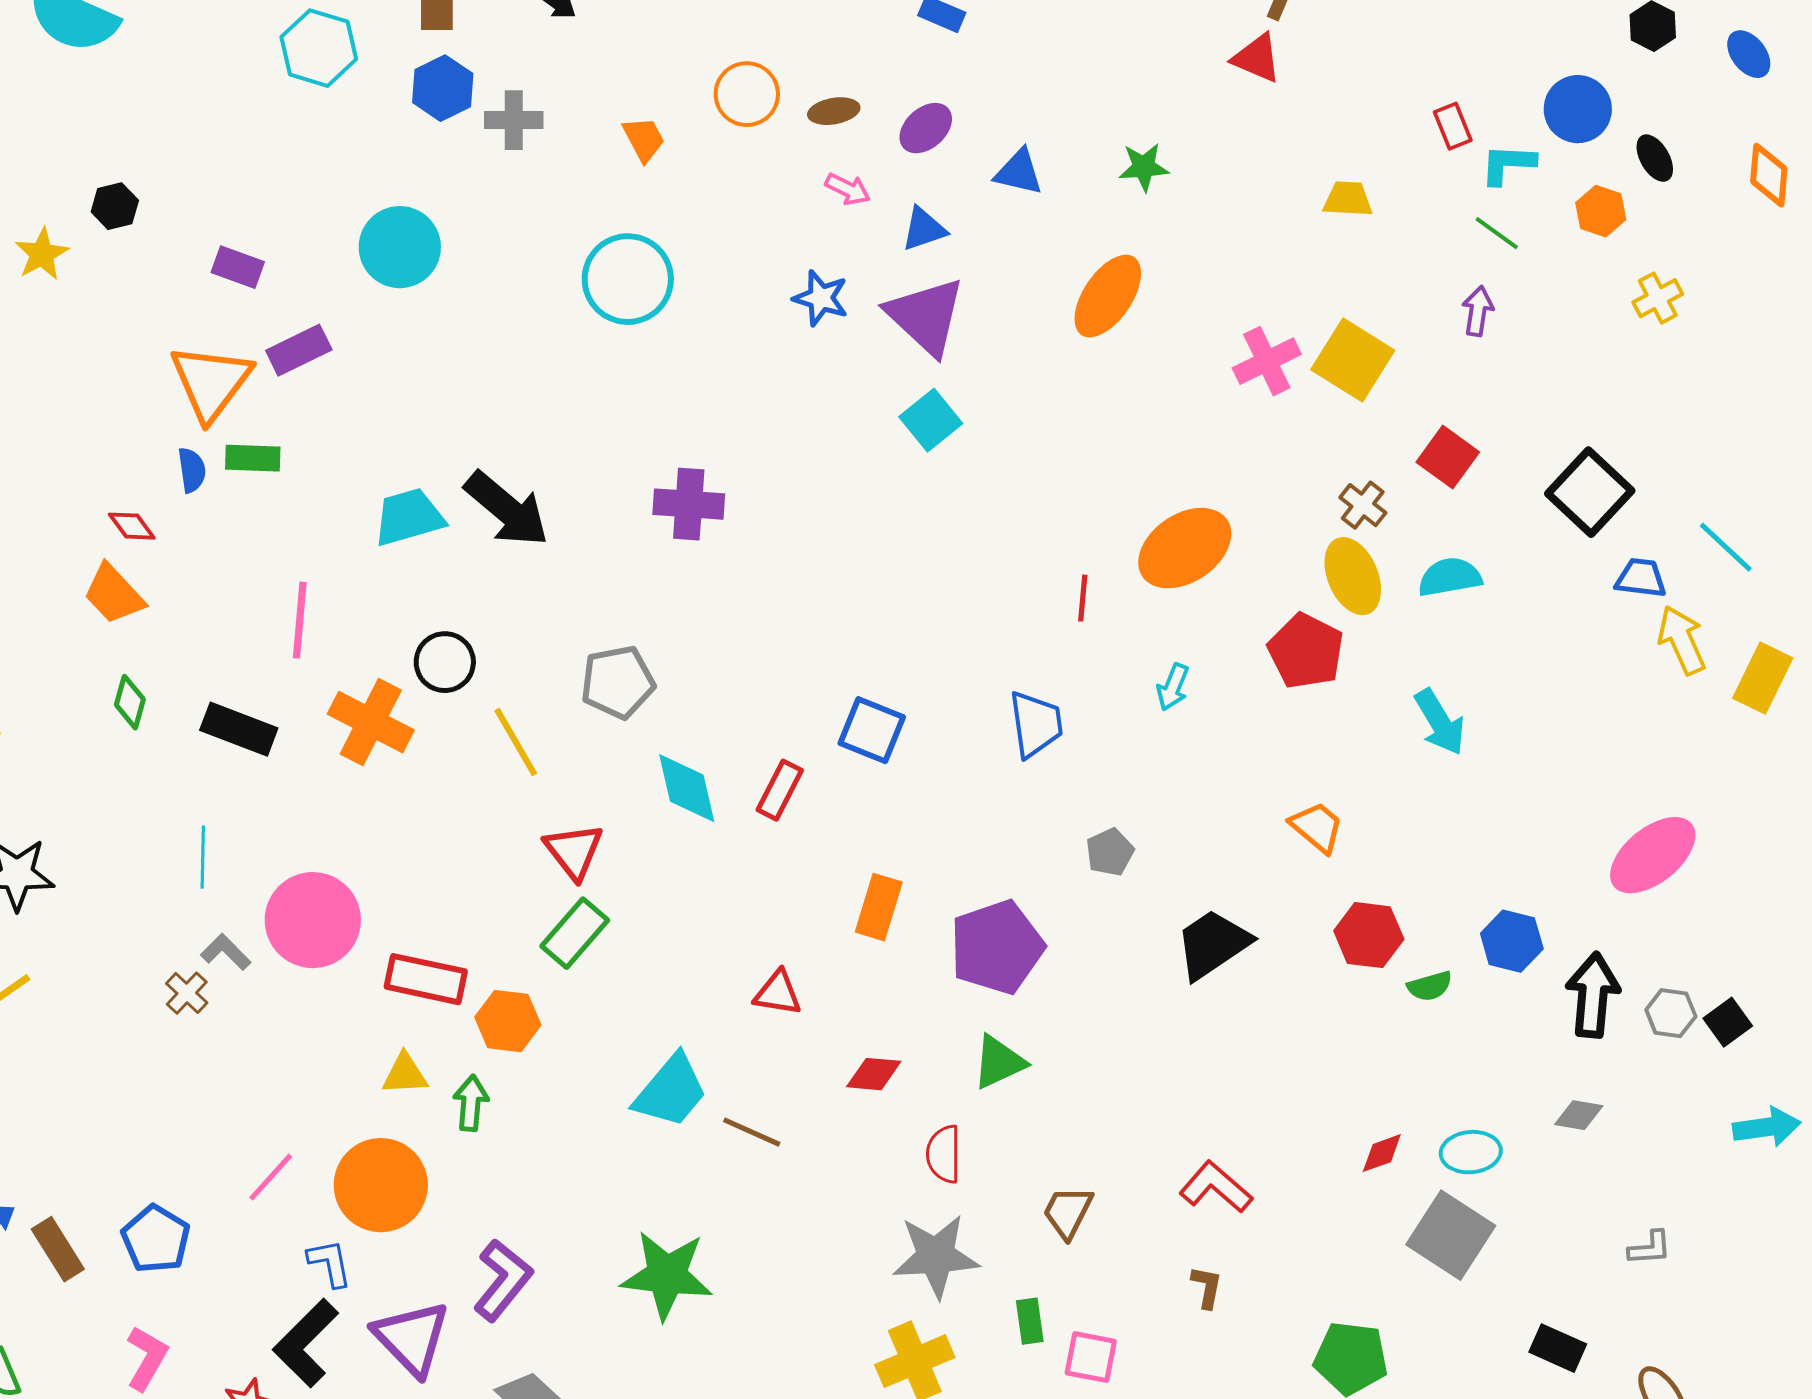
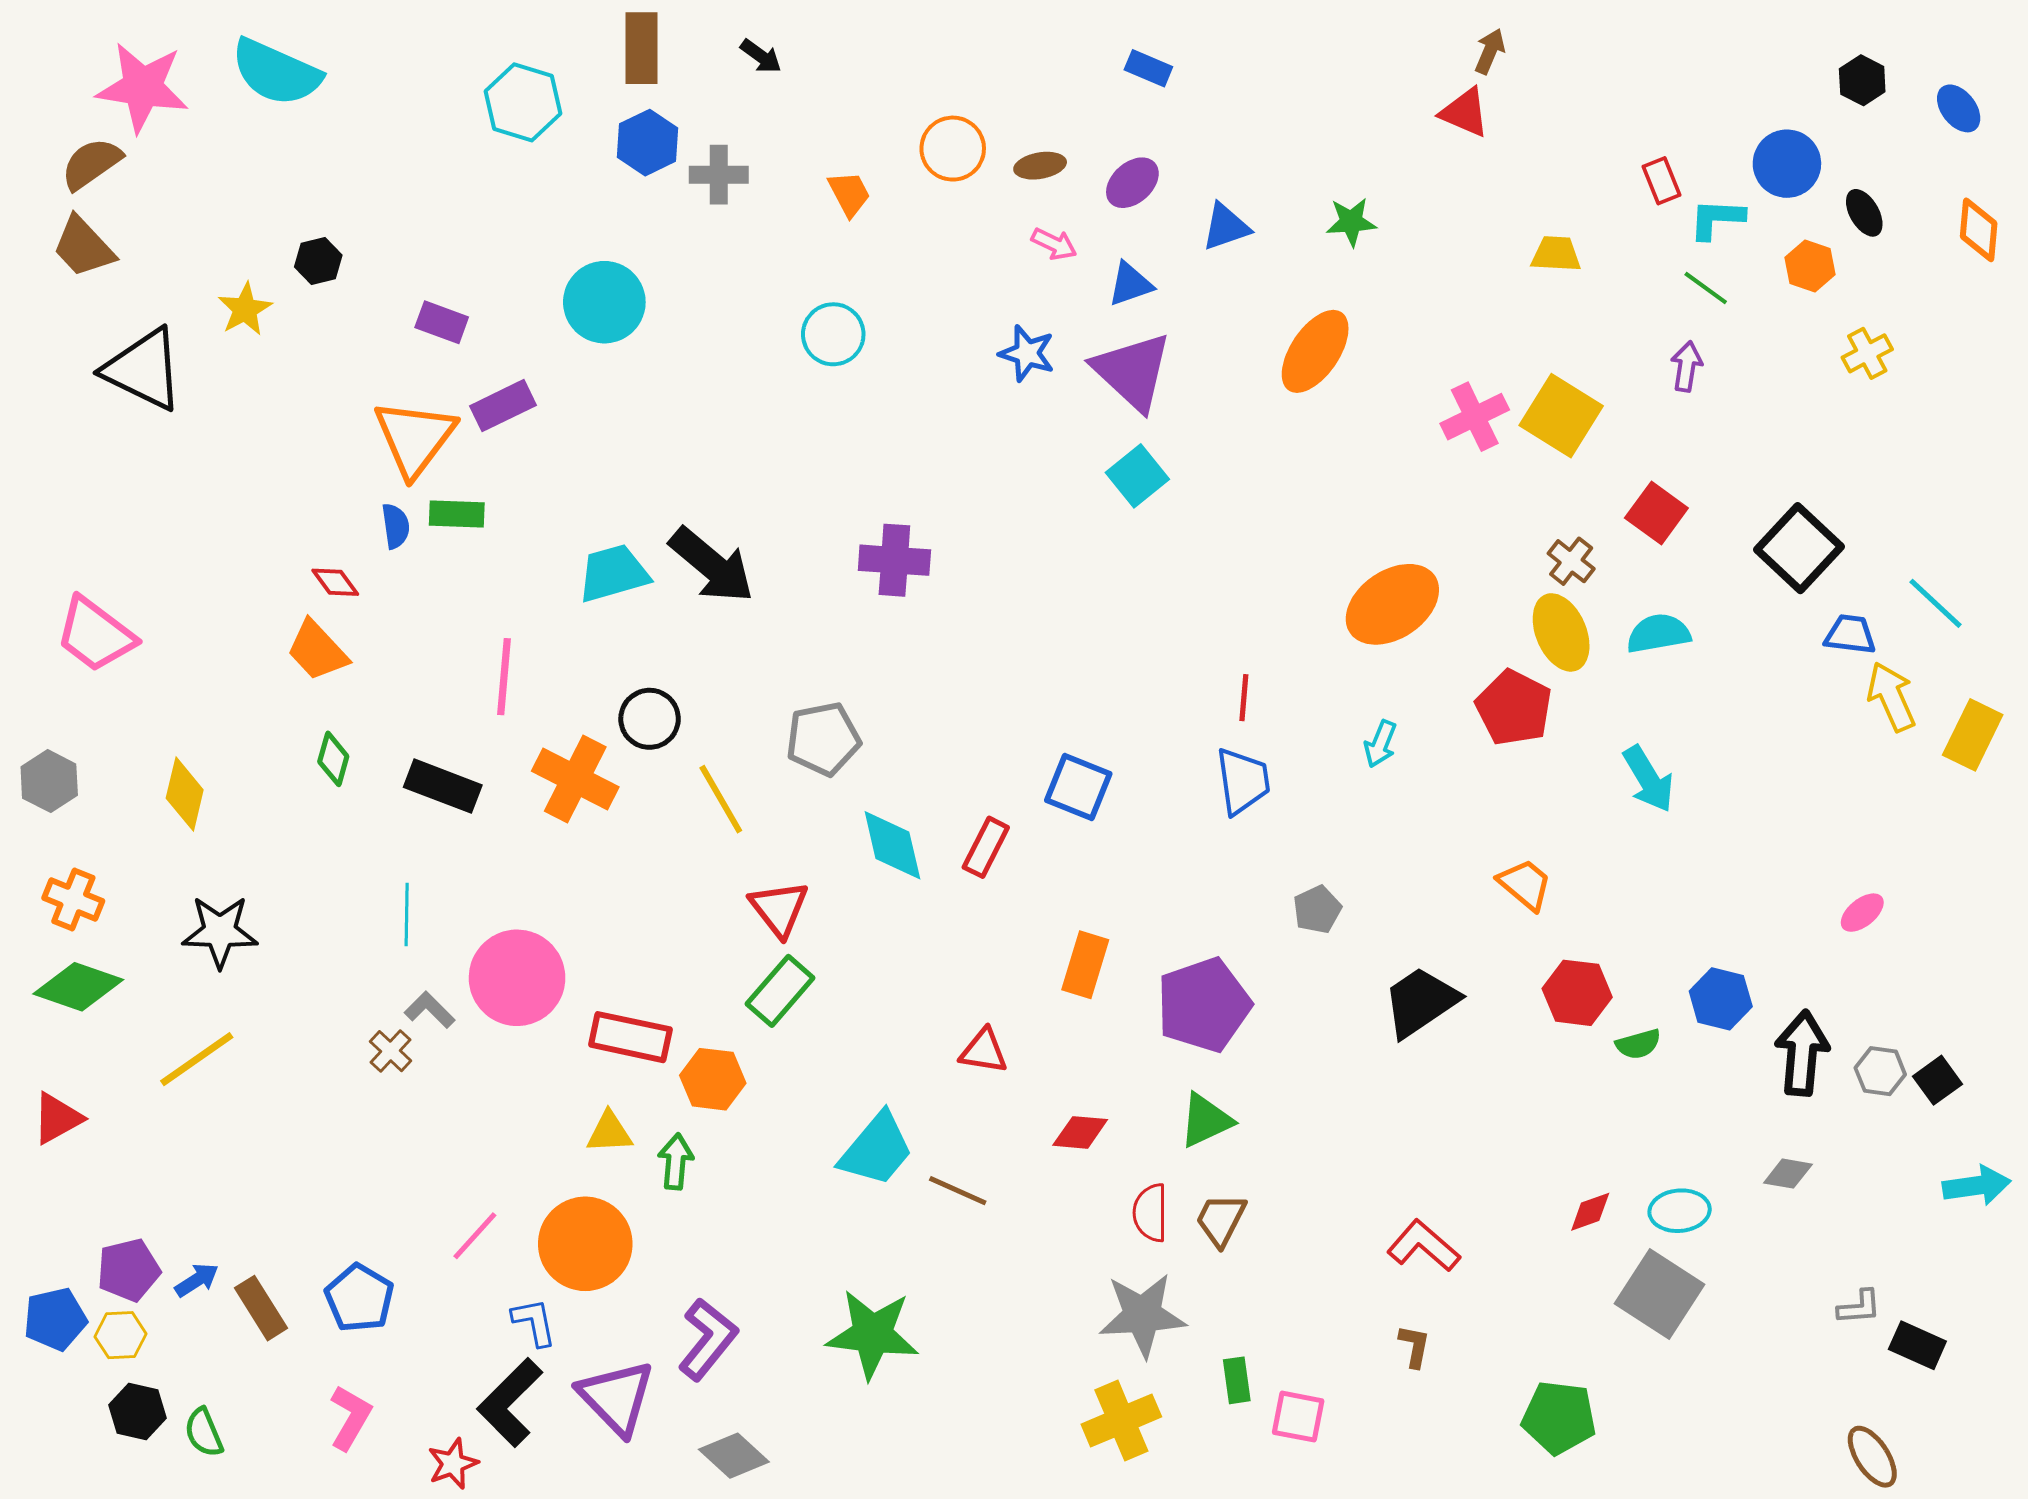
blue triangle: (1019, 172) -> (1226, 227), turned -32
cyan circle: (628, 279) -> (833, 334), size x0.7
red line: (1083, 598) -> (1244, 698), moved
pink ellipse: (1653, 855) -> (1862, 913), size x0.5
brown trapezoid: (1068, 1212) -> (1221, 1220), moved
black rectangle: (1558, 1348) -> (1917, 1345), moved

